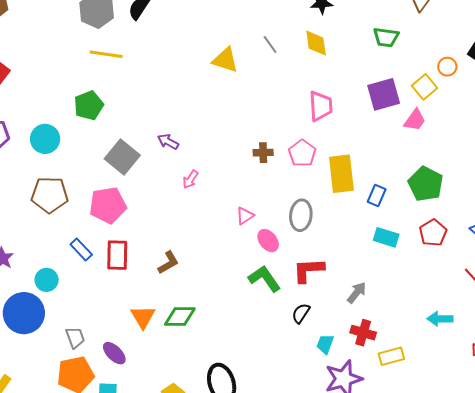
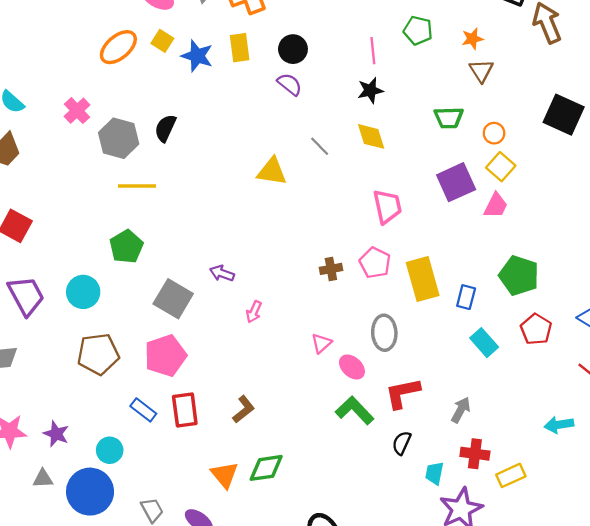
orange circle: (447, 67) -> (494, 133), moved
cyan rectangle: (386, 237) -> (484, 343), turned 40

